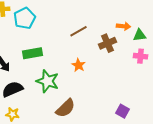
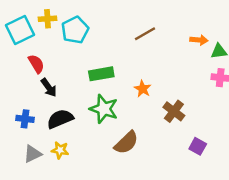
brown line: (78, 31) -> (145, 34), moved
brown cross: (108, 43) -> (174, 111), moved, turned -30
green rectangle: (32, 53) -> (101, 74), moved

